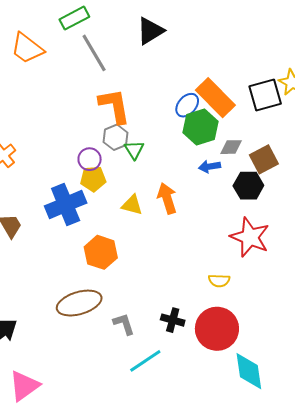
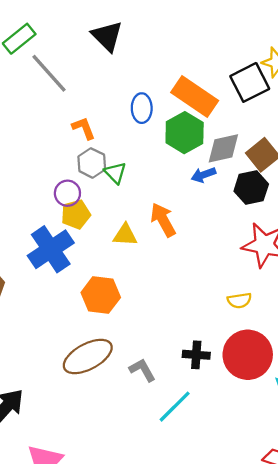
black triangle: (150, 31) -> (107, 36), turned -32
blue ellipse: (187, 105) -> (142, 108), moved, turned -30
orange L-shape: (114, 106) -> (84, 128), size x0.6
gray diamond: (231, 147) -> (223, 148), size x1.4

